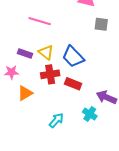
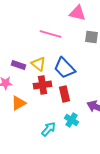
pink line: (40, 21) -> (50, 34), moved
red rectangle: (73, 84) -> (64, 94), turned 56
cyan cross: (90, 114) -> (72, 120), moved

